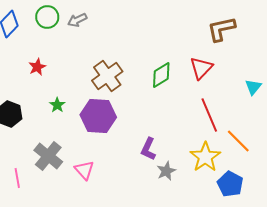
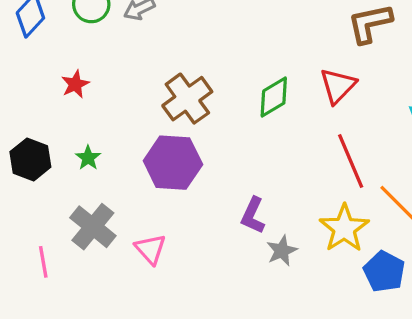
green star: (57, 105) -> (88, 158), moved

